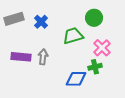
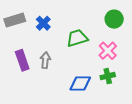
green circle: (94, 18) -> (114, 19), moved
purple rectangle: (21, 57) -> (22, 60), turned 66
green cross: (95, 67) -> (108, 76), moved

